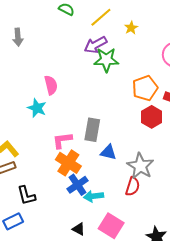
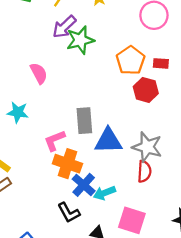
pink semicircle: (51, 85) -> (39, 73), moved
blue triangle: (108, 152) -> (108, 141), size x1.5
black L-shape: (26, 195) -> (69, 213), moved

